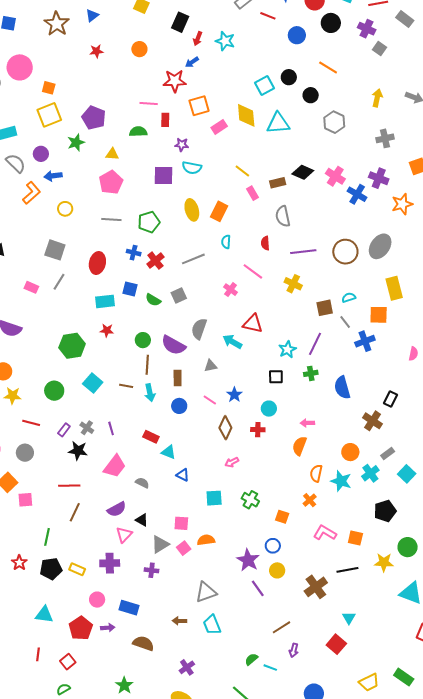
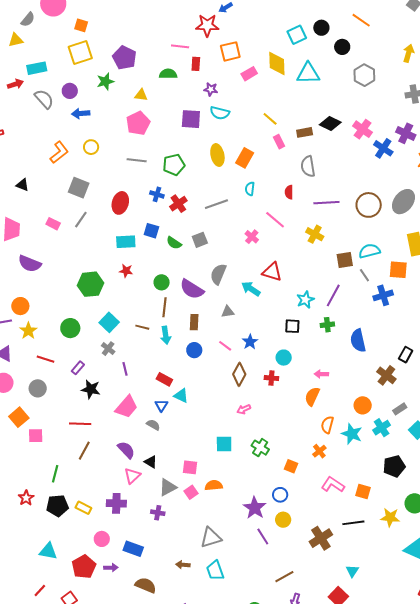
orange L-shape: (32, 193) -> (59, 152), moved
cyan semicircle: (349, 298) -> (369, 251), size x1.5
yellow star: (13, 396) -> (28, 331), turned 30
gray cross: (87, 428) -> (108, 349), moved
blue triangle: (183, 475) -> (161, 405), moved, turned 32
purple semicircle: (117, 509) -> (126, 450), turned -108
red line: (38, 654) -> (40, 590), turned 32

